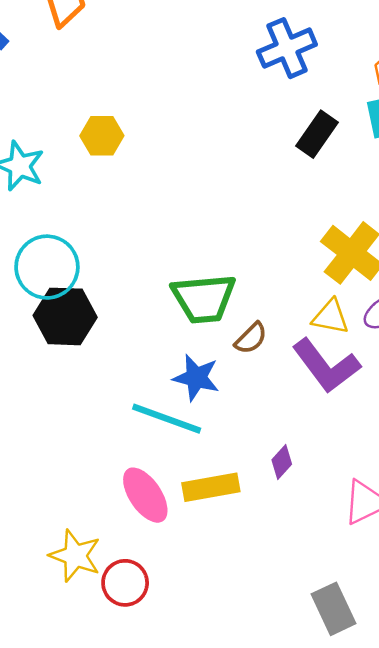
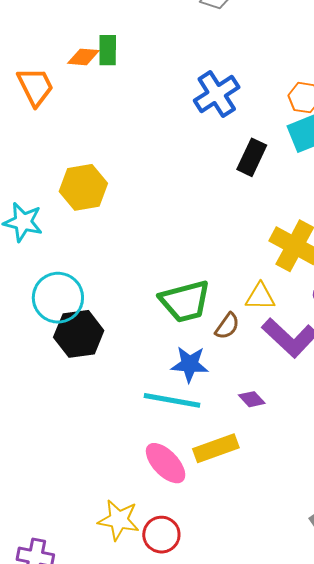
yellow hexagon: (102, 136) -> (83, 187), size x1.4
yellow triangle: (331, 317) -> (260, 297), moved
purple diamond: (282, 462) -> (252, 399), moved, turned -76

